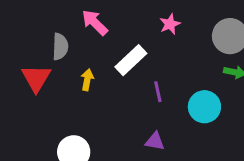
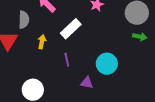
purple line: (158, 92) -> (67, 60), moved
cyan circle: (204, 107) -> (107, 64), moved

